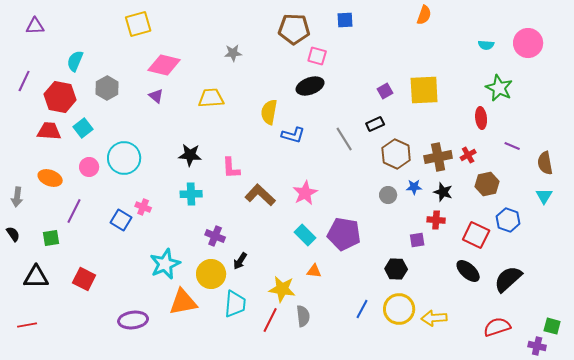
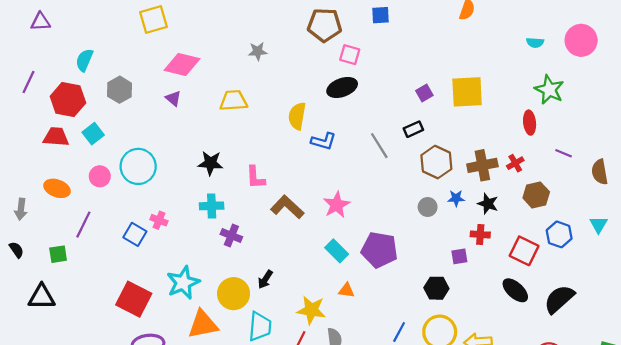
cyan triangle: (544, 196) -> (599, 225), moved
purple cross: (215, 236) -> (231, 236), moved
red square: (84, 279) -> (134, 299), moved, size x1.4

